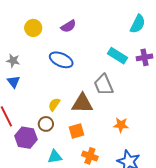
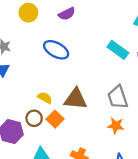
gray trapezoid: (104, 85) -> (118, 97), moved
yellow semicircle: (54, 104) -> (45, 98), turned 80
orange square: (76, 131) -> (55, 119), moved, turned -35

